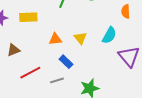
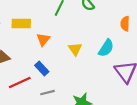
orange triangle: (55, 39) -> (43, 39), moved, turned -48
blue rectangle: (66, 62) -> (42, 69), moved

